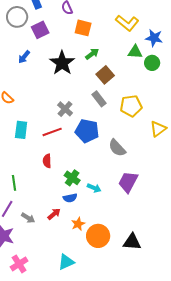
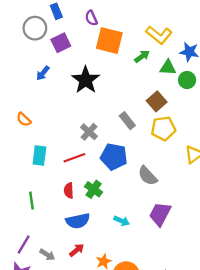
orange square: (83, 28) -> (109, 41), size x1.4
green arrow: (92, 54) -> (142, 56), moved
brown square: (105, 75) -> (157, 101), moved
green cross: (72, 178) -> (94, 189), moved
green line: (14, 183) -> (32, 201), moved
blue semicircle: (70, 198) -> (78, 221), moved, size x1.5

